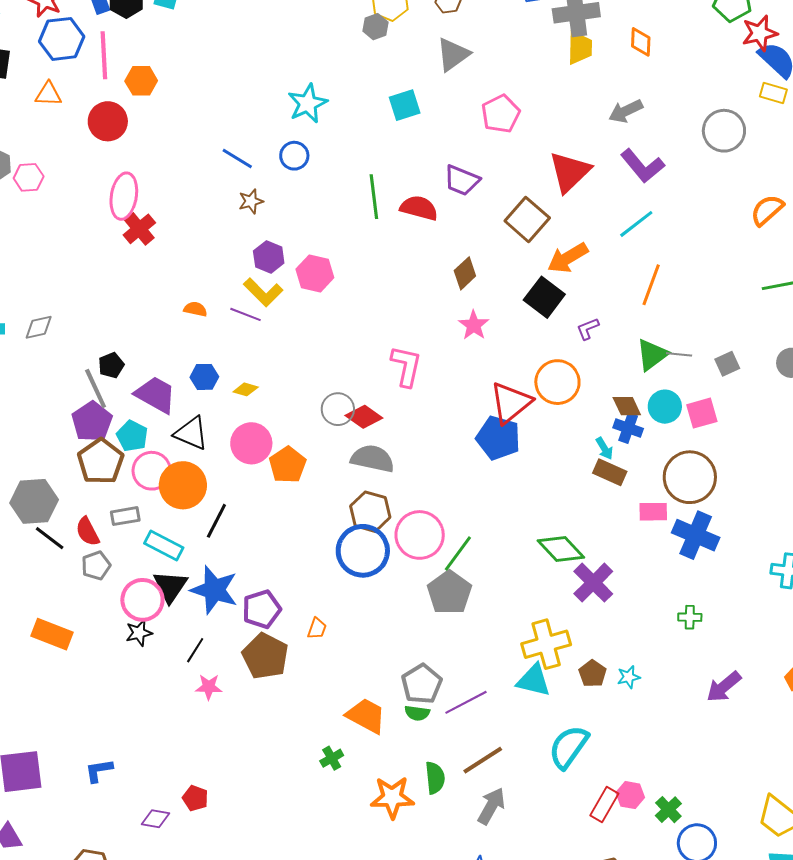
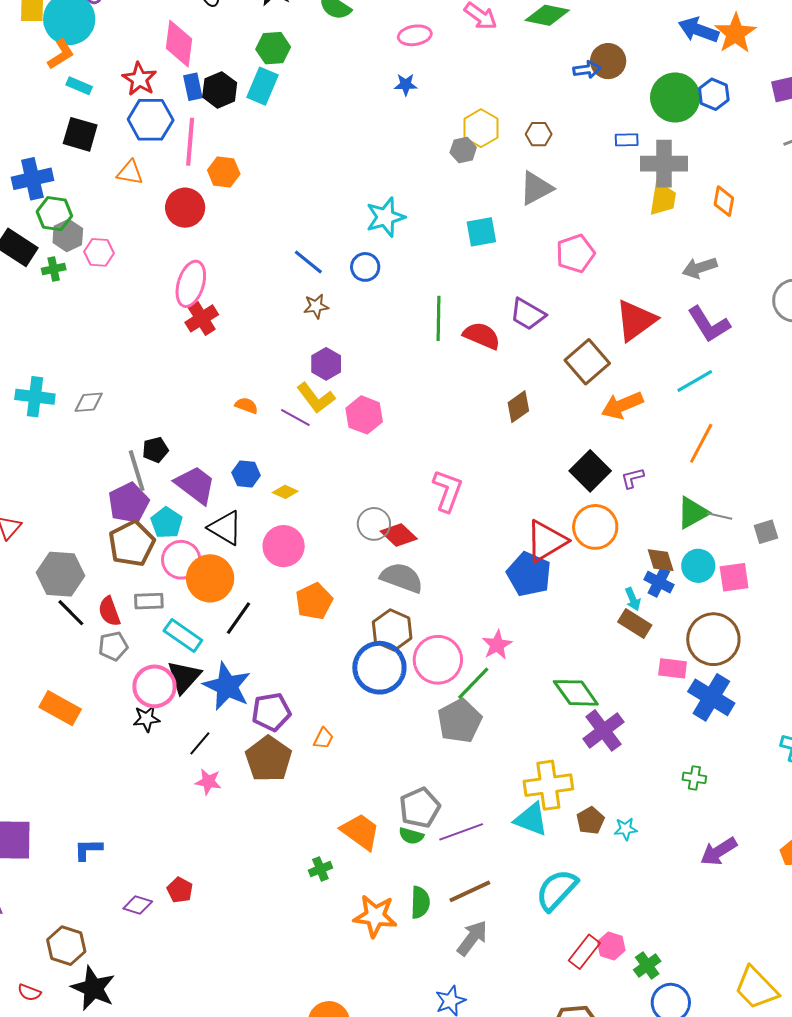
pink hexagon: (315, 273) -> (364, 415), moved
black square: (544, 297) -> (590, 471), moved
pink star: (474, 325) -> (497, 645), moved
orange pentagon: (288, 465) -> (314, 601), moved

